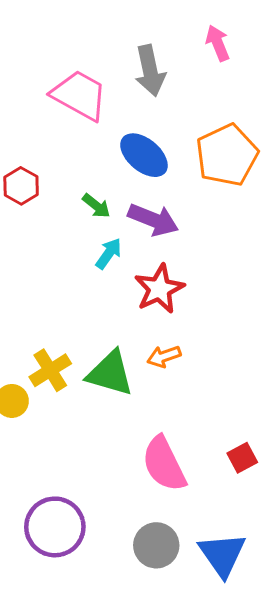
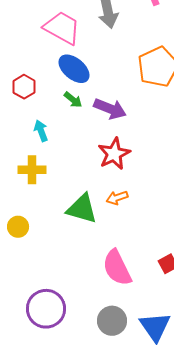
blue ellipse: (144, 155) -> (74, 69), moved
cyan arrow: (109, 253) -> (41, 131), moved, turned -55
yellow cross: (50, 370) -> (32, 170), moved, turned 32

